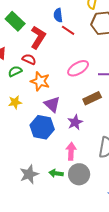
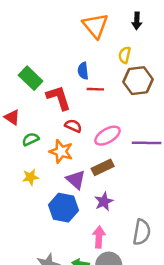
red line: (68, 30) -> (95, 89), turned -32
red L-shape: (38, 37) -> (59, 98), turned -50
red semicircle: (29, 59) -> (73, 126), moved
brown rectangle: (92, 98) -> (103, 167), moved

